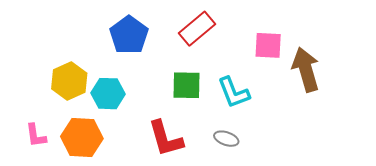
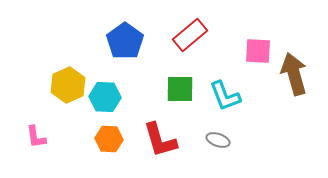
orange hexagon: (82, 138) -> (109, 139), moved, size x0.7

